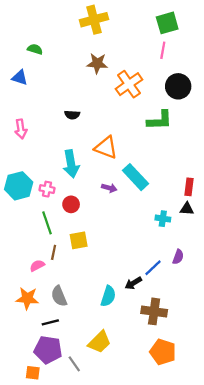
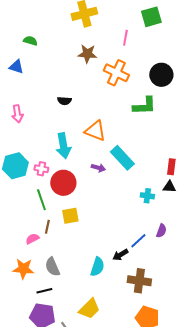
pink line: (163, 50) -> (125, 38), moved
orange cross: (129, 84) -> (116, 73), turned -30
red circle: (71, 204) -> (63, 183), size x1.6

